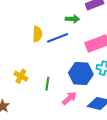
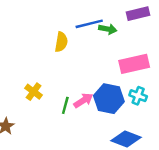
blue line: (58, 38) -> (89, 24), moved
pink arrow: (69, 98) -> (83, 100), moved

